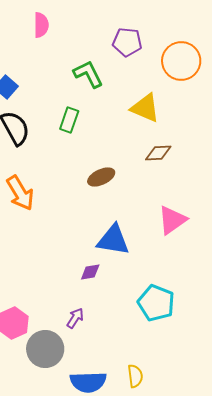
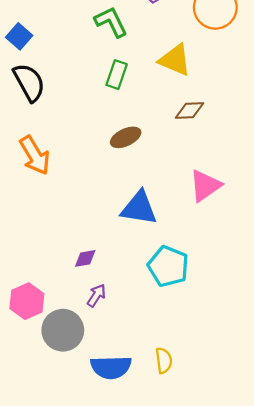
green rectangle: (69, 120) -> (117, 75), moved
purple diamond: (90, 272) -> (85, 258), moved
cyan pentagon: (156, 303) -> (168, 266), moved

